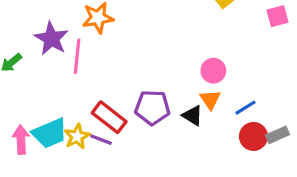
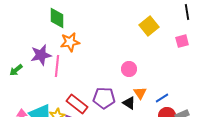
purple star: (51, 39) -> (41, 55), turned 30
pink circle: (213, 71) -> (129, 69), moved

